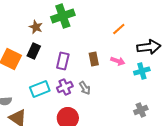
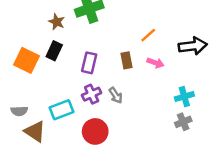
orange line: (119, 29) -> (148, 35), moved
cyan cross: (142, 71) -> (184, 97), moved
cyan rectangle: (40, 89) -> (61, 110), moved

